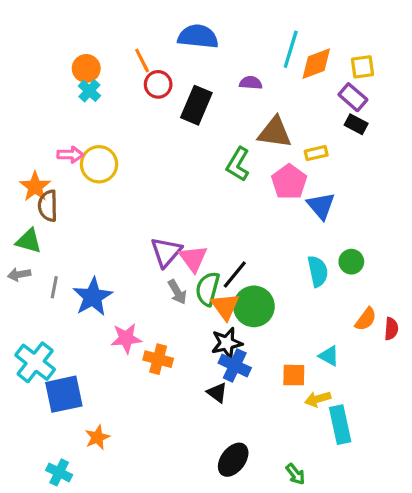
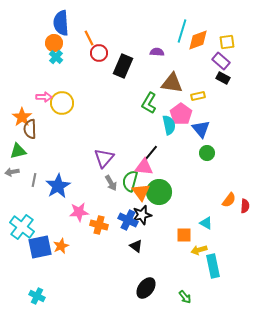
blue semicircle: (198, 36) -> (61, 23), moved, turned -100
green triangle: (29, 241) -> (18, 151), turned -30
pink triangle: (193, 258) -> (144, 167), moved, turned -48
green circle: (351, 262) -> (207, 153), moved
cyan semicircle: (318, 271) -> (169, 125), moved
black line: (235, 274) -> (150, 154), moved
blue cross: (235, 365) -> (128, 220), moved
orange star: (97, 437) -> (61, 246), moved

